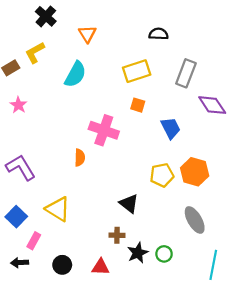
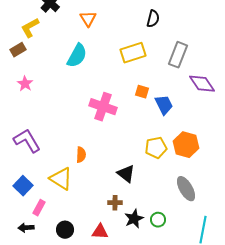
black semicircle: (159, 34) -> (153, 19), turned 102
yellow L-shape: (35, 53) -> (30, 28), moved
orange square: (138, 105) -> (142, 92), moved
orange semicircle: (80, 158) -> (81, 155), moved

